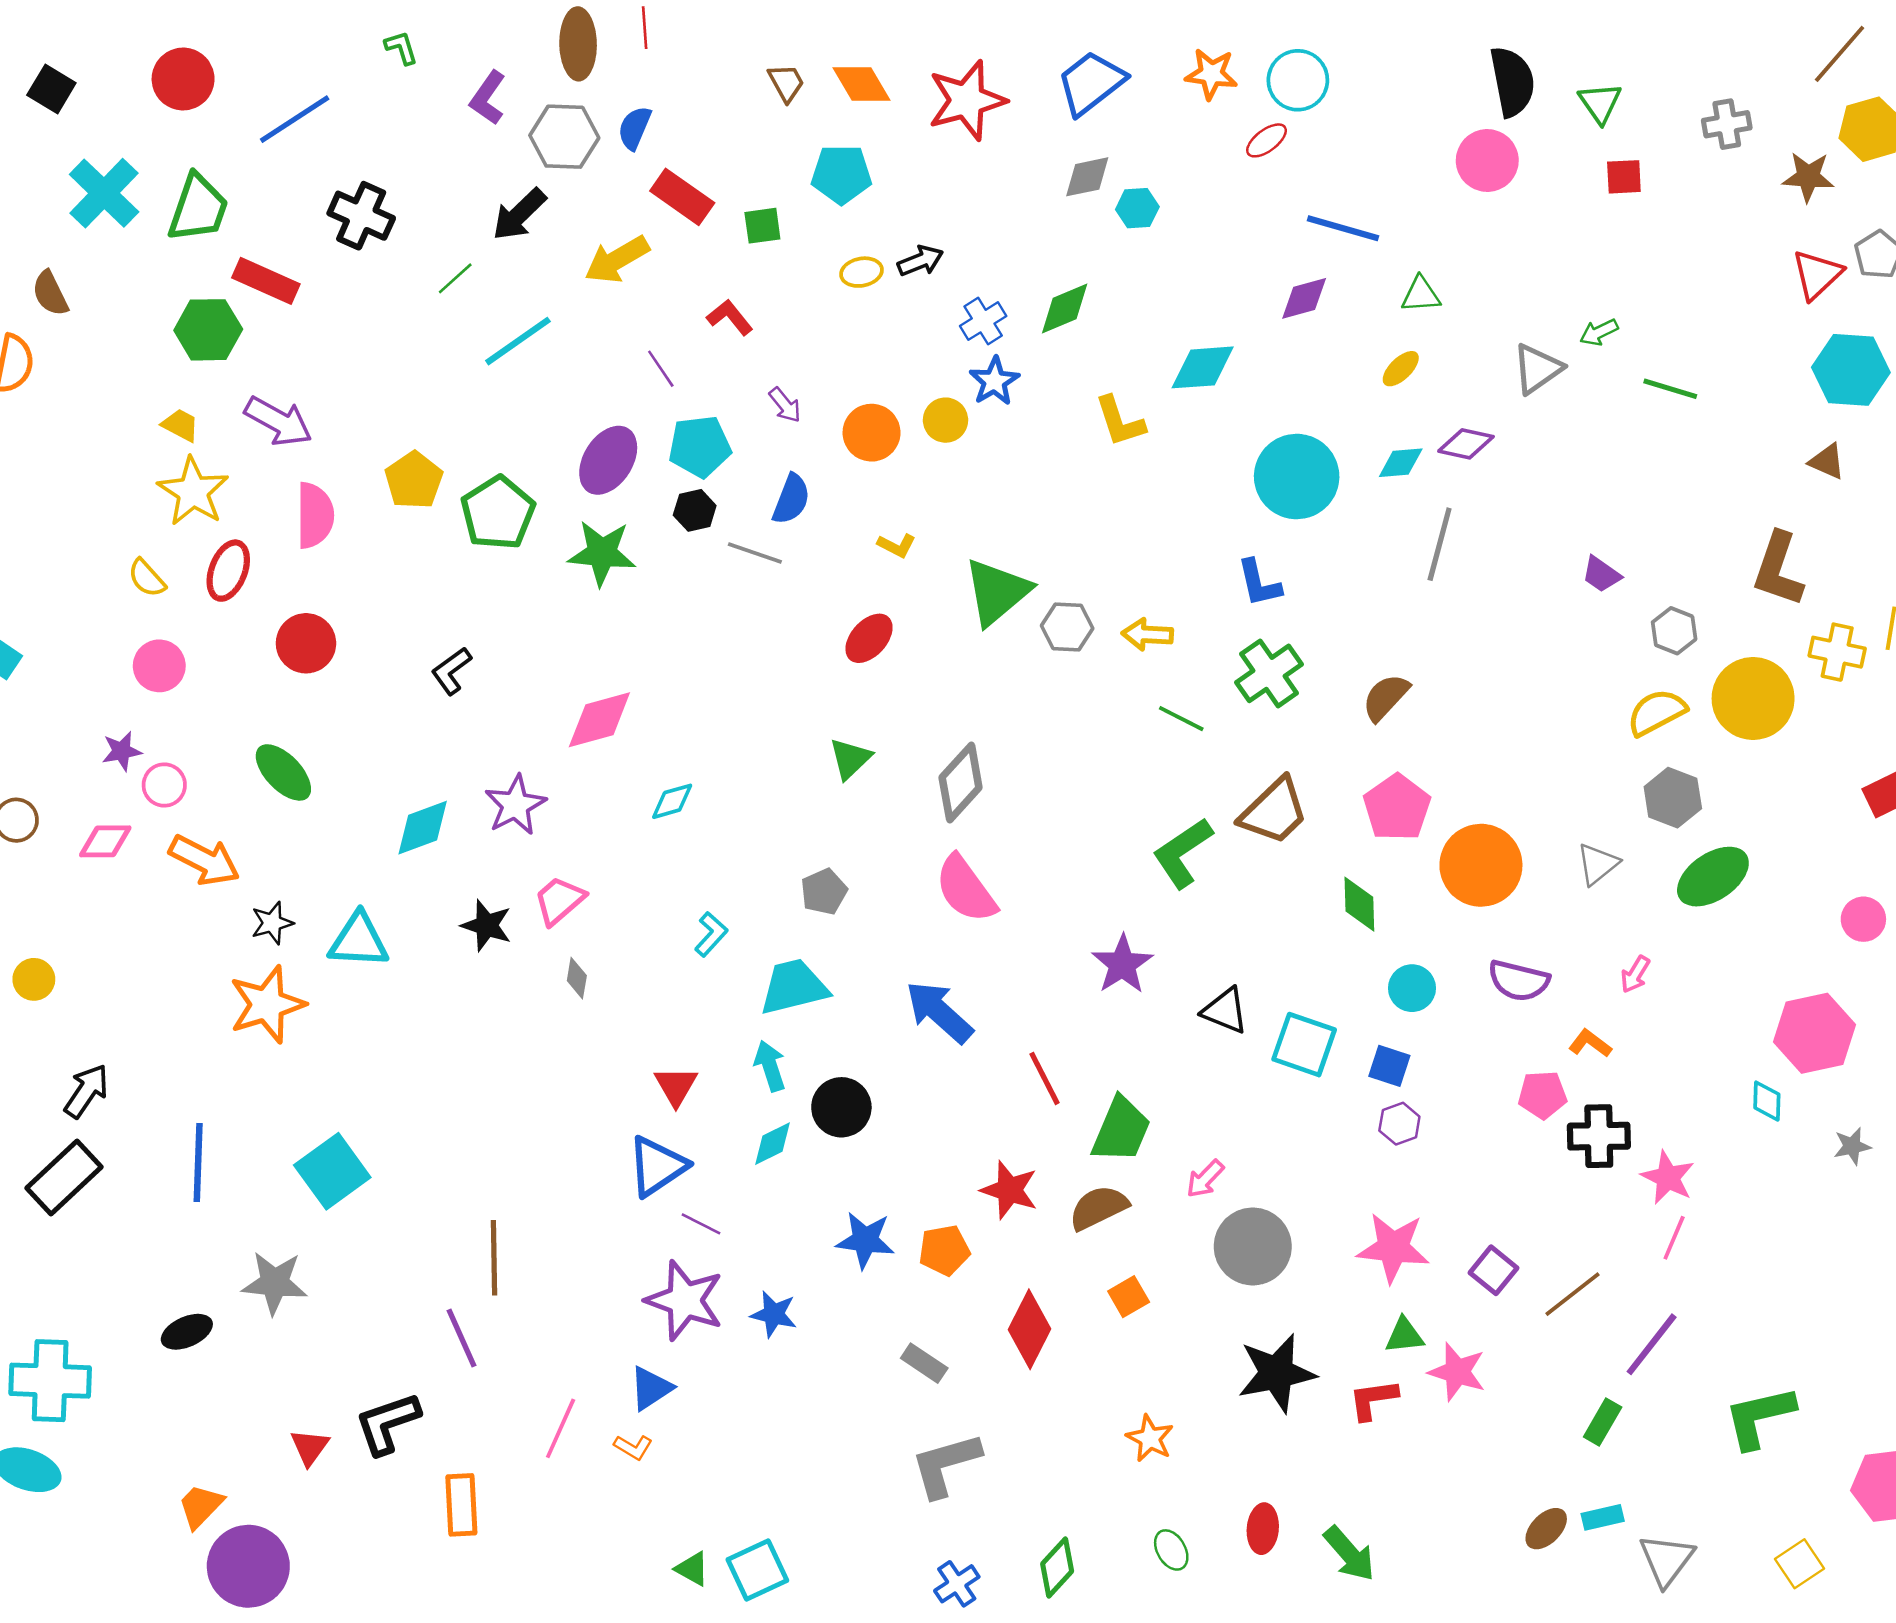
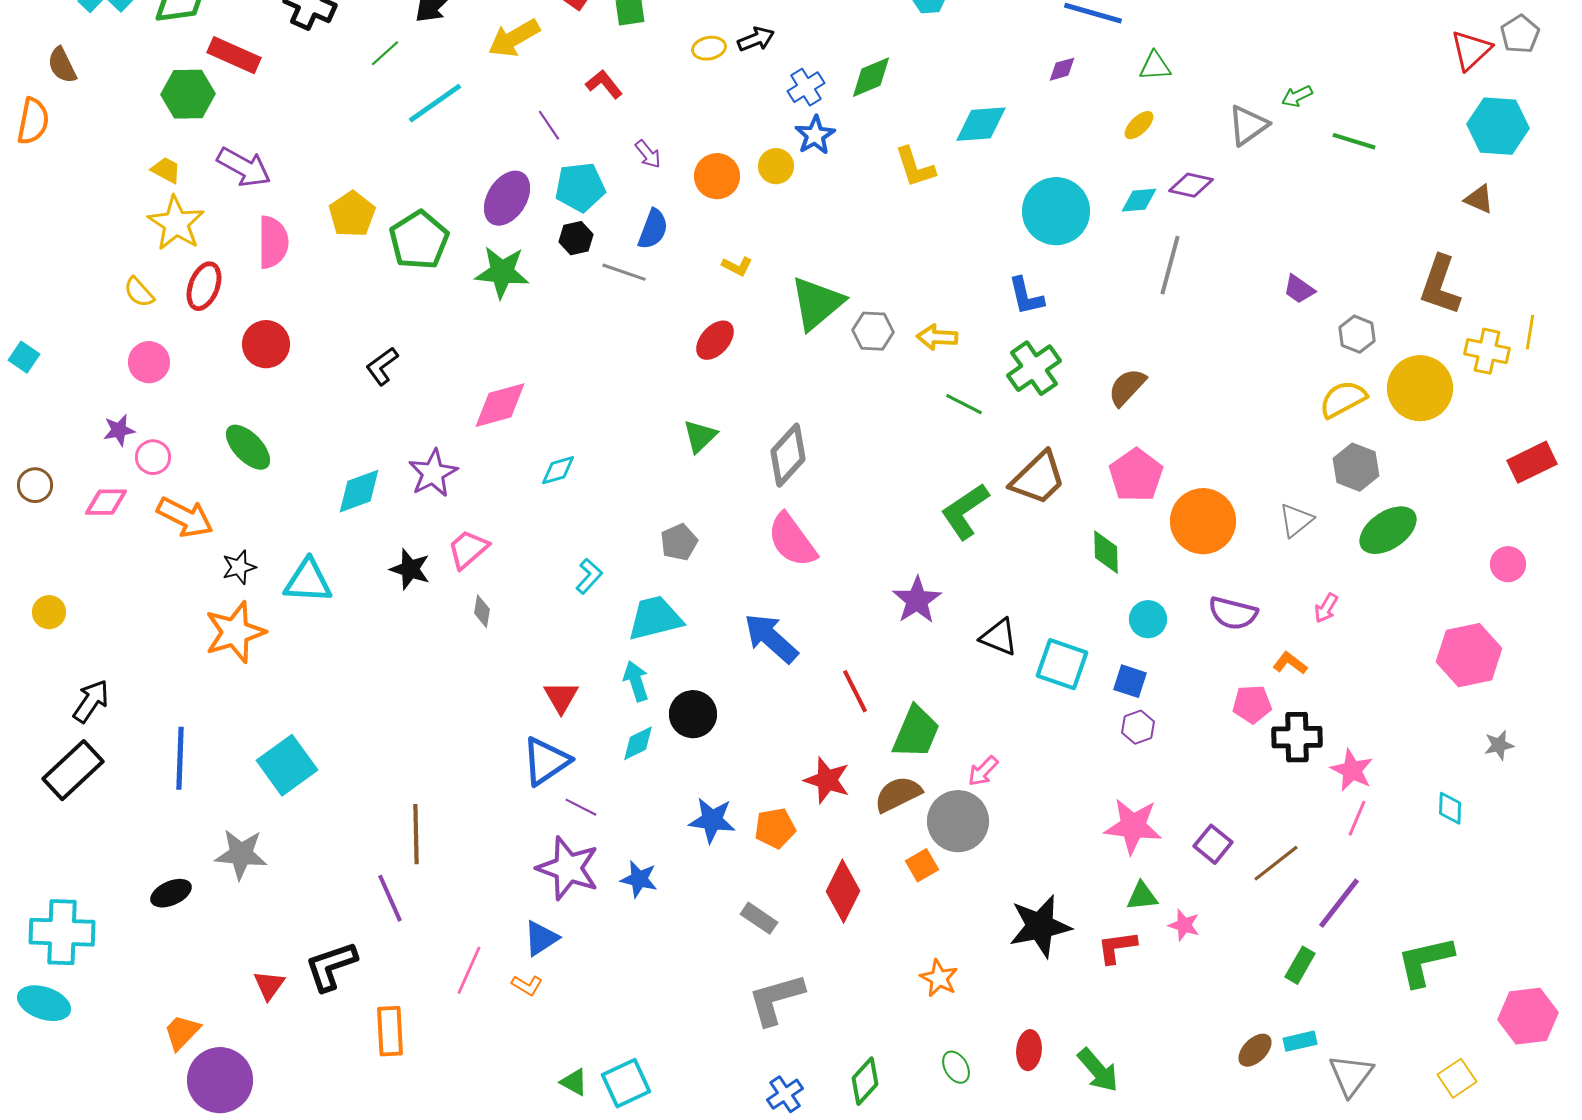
purple diamond: (1304, 298) -> (1062, 69), size x0.7
cyan diamond: (1767, 1101) -> (1450, 808), moved
gray circle: (1253, 1246) -> (958, 821), moved
pink star: (1457, 1372) -> (1184, 925), size x0.7

